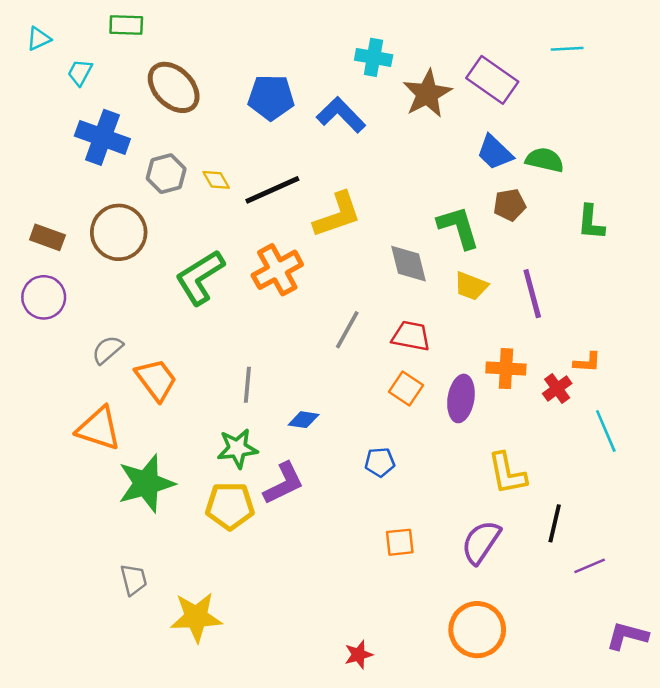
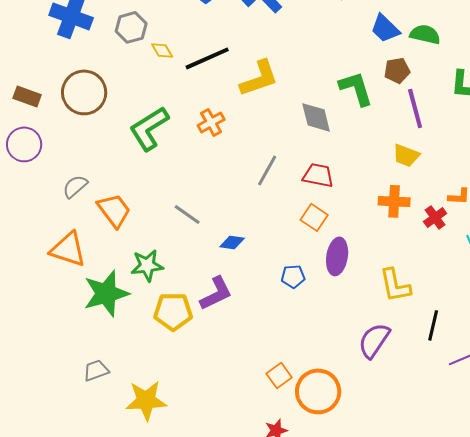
gray hexagon: (166, 174) -> (131, 27), moved
orange cross: (277, 270) -> (211, 122), size x0.7
yellow trapezoid: (471, 286) -> (406, 155), moved
purple line: (532, 294) -> (415, 108), moved
gray line: (247, 385) -> (187, 214), turned -60
purple ellipse: (461, 398) -> (337, 256), moved
green star: (237, 448) -> (147, 265), moved
orange square: (400, 542) -> (279, 375), moved, turned -30
gray trapezoid: (134, 580) -> (96, 370), turned -96
orange circle: (477, 630) -> (318, 391), moved

